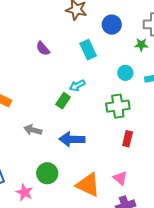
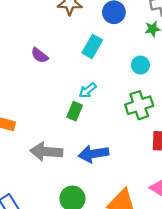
cyan rectangle: (88, 50) -> (92, 46), turned 66
gray arrow: (33, 130) -> (46, 152), size x1.5

